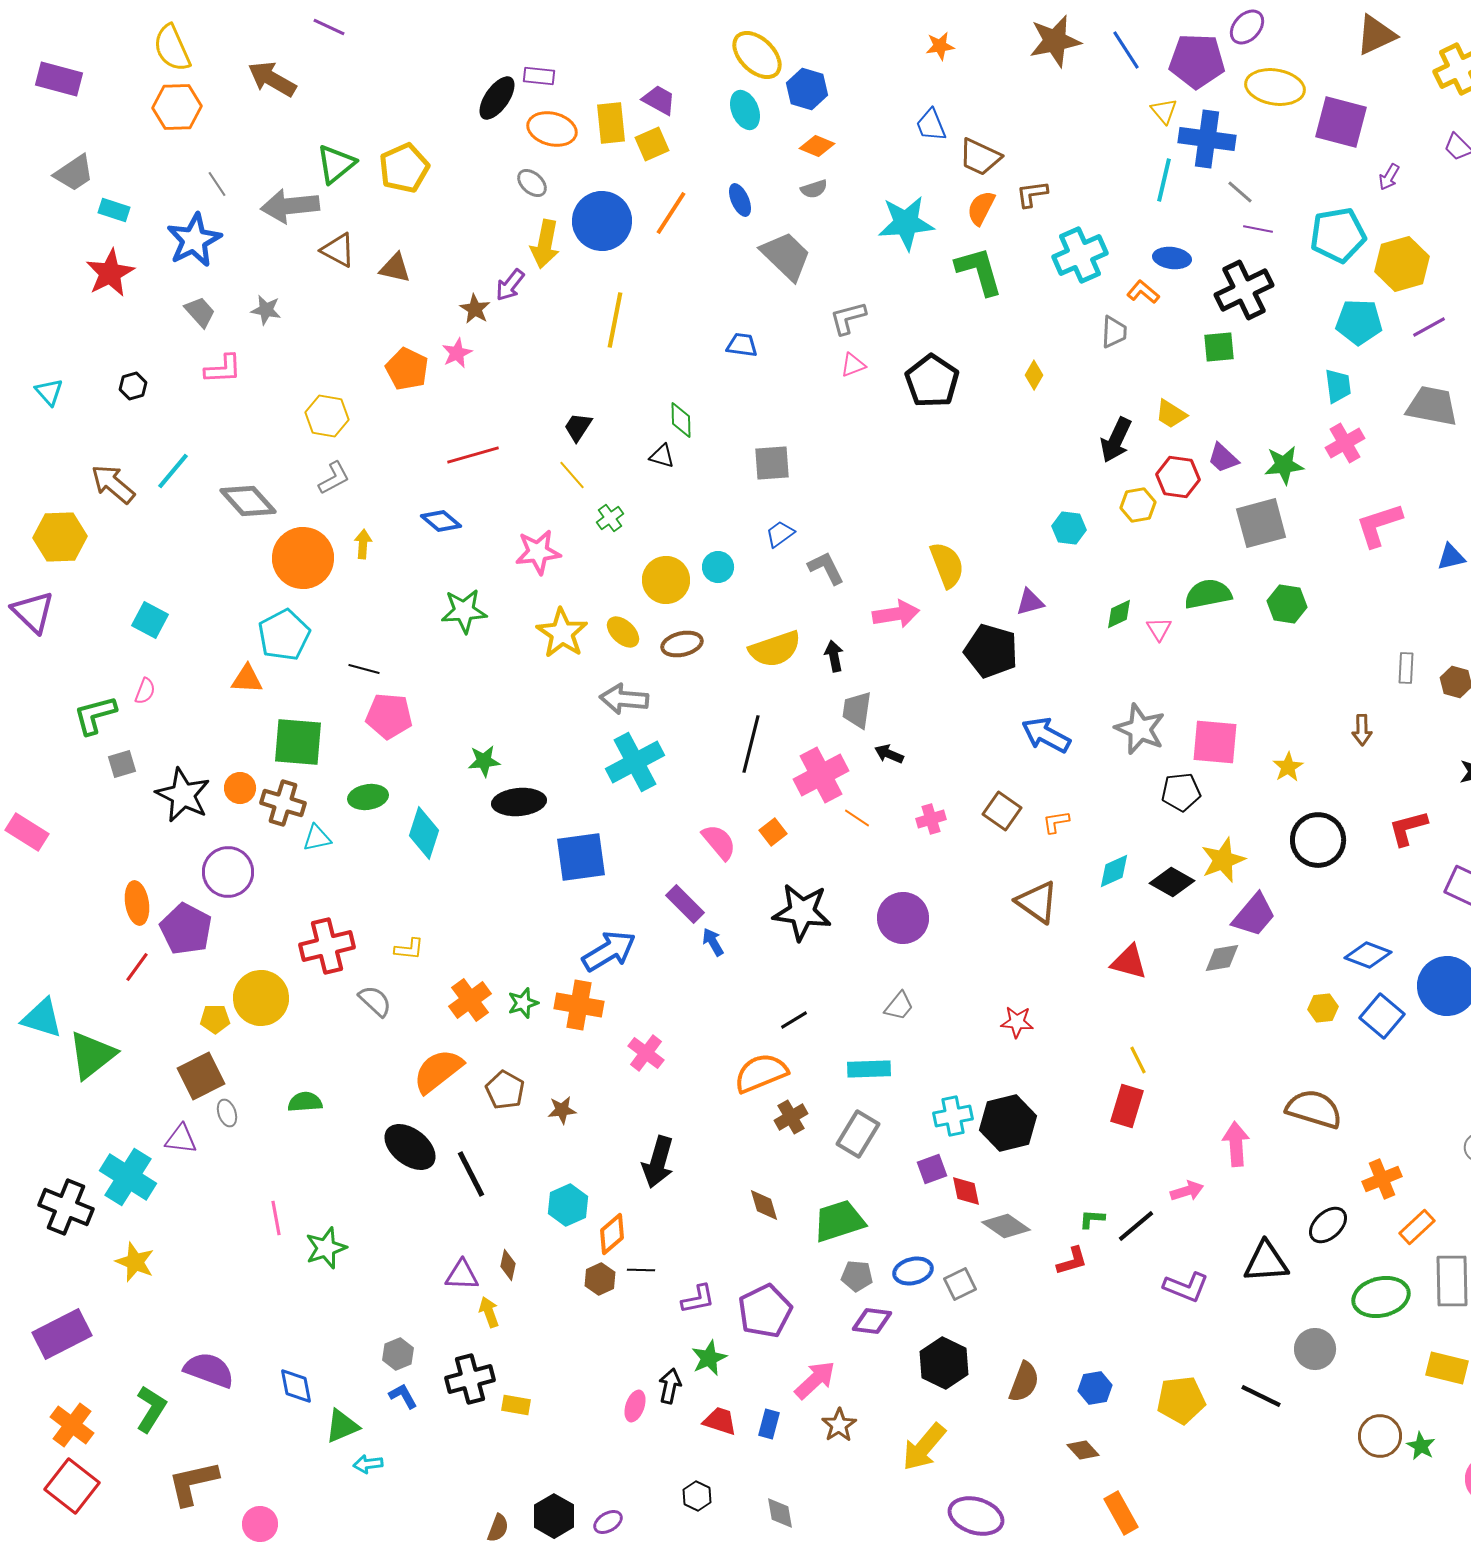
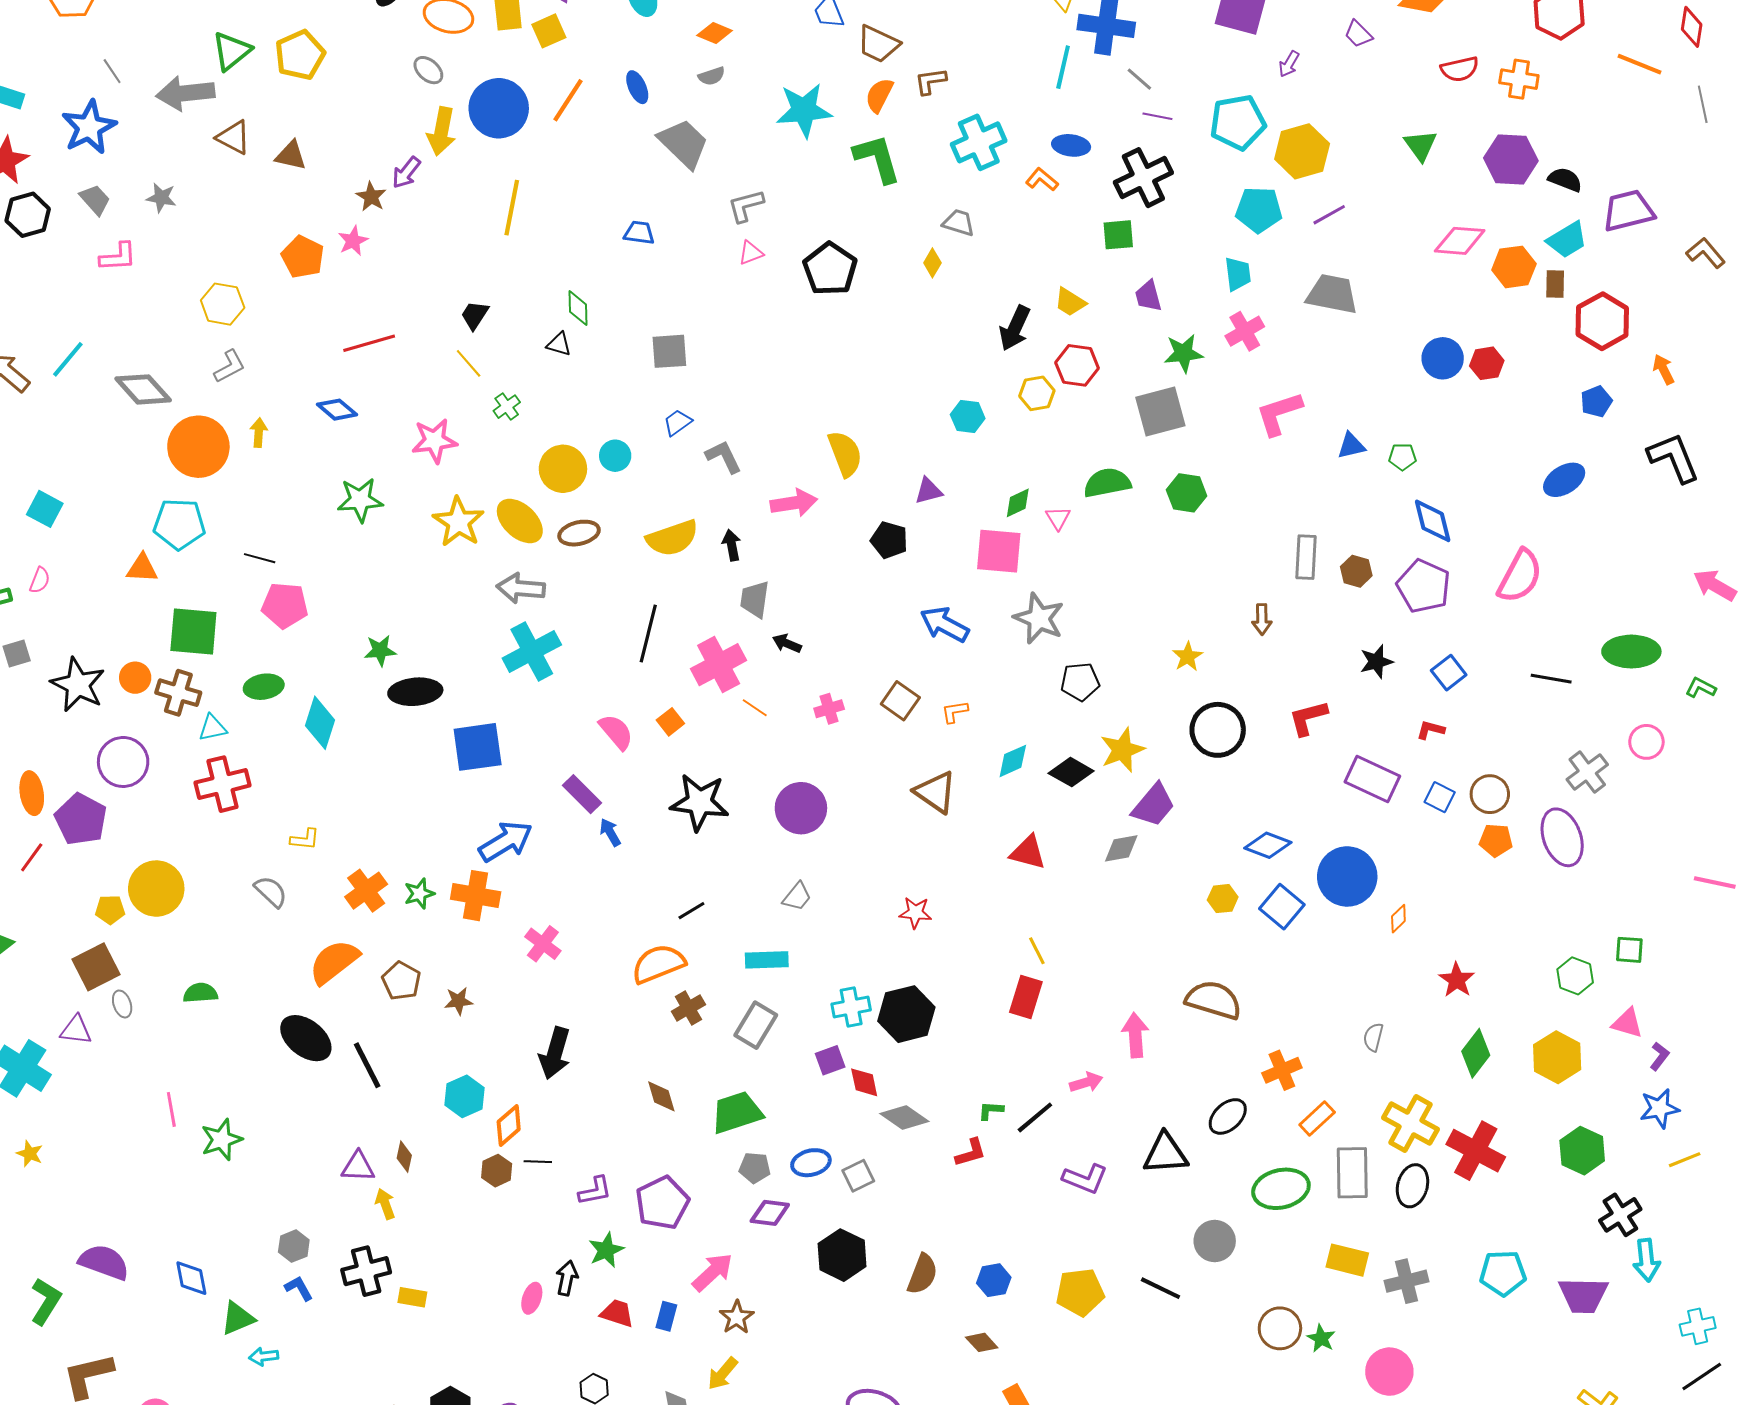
gray trapezoid: (1114, 332) -> (959, 223), moved, turned -76
black hexagon: (133, 386) -> (28, 215), moved, size x1.6
purple trapezoid: (1223, 458) -> (1148, 296), moved, turned 32
yellow ellipse: (623, 632) -> (520, 521), size x1.4
cyan pentagon: (284, 635) -> (179, 524), turned 30
black pentagon: (991, 651) -> (889, 540), size x0.7
gray rectangle: (1406, 668) -> (1306, 557), size x1.4
pink square: (1215, 742) -> (999, 551), moved
red cross: (327, 946) -> (223, 784), moved
yellow star: (135, 1262) -> (30, 1154), size x0.7
yellow arrow: (924, 1447) -> (723, 1374), moved, size x0.7

